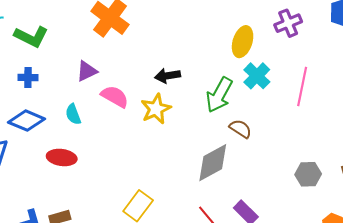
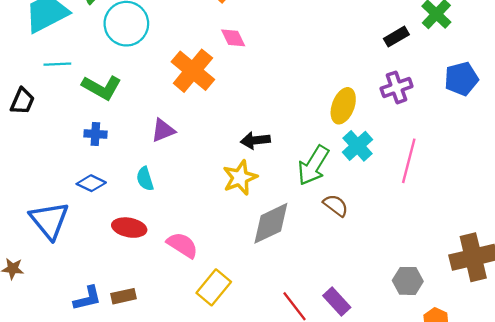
pink semicircle: (115, 97) -> (182, 245), moved
blue diamond: (27, 121) -> (91, 183), size x0.7
gray diamond: (213, 163) -> (271, 223), moved
gray hexagon: (308, 174) -> (408, 281), moved

